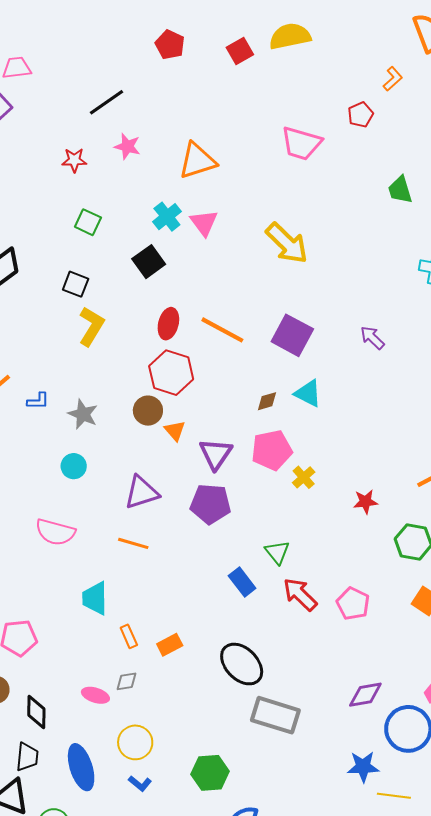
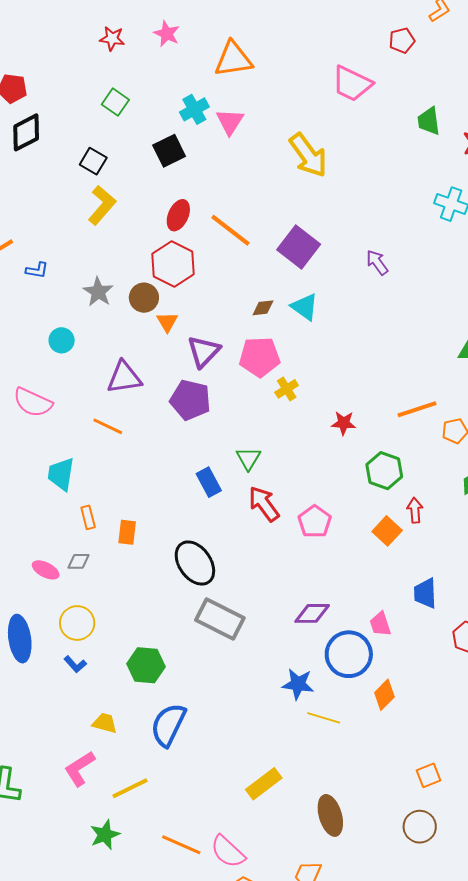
pink trapezoid: (301, 143) -> (352, 84), moved
gray star: (83, 414) -> (98, 292), moved
orange rectangle: (170, 645) -> (127, 532), turned -65

